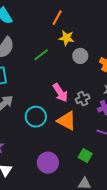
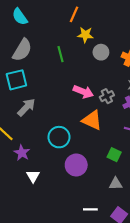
green line: (41, 55) -> (60, 54), turned -63
pink arrow: (60, 93) -> (83, 92), turned -30
cyan circle: (36, 117) -> (59, 137), moved

